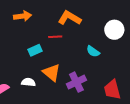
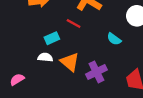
red line: (55, 37) -> (74, 23), turned 32
white semicircle: (28, 82) -> (45, 57), moved

